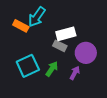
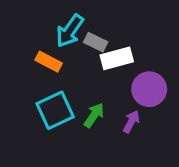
orange rectangle: (21, 26) -> (49, 62), moved
gray rectangle: (60, 46) -> (96, 42), moved

